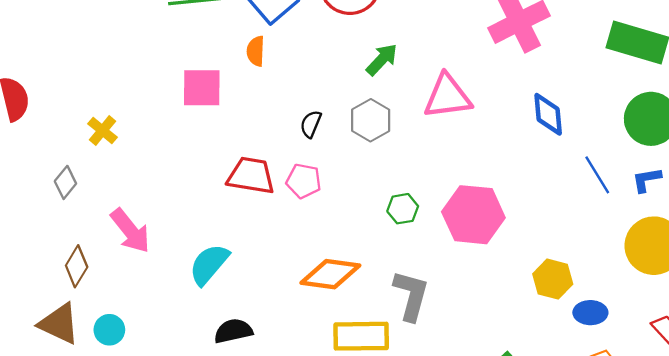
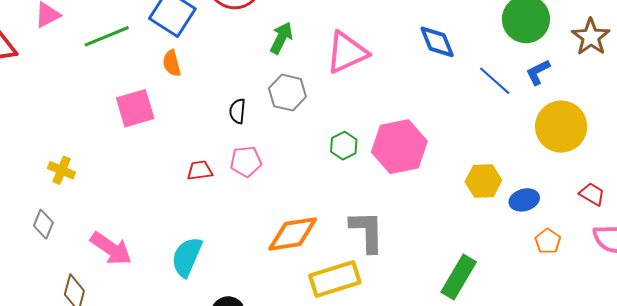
red trapezoid: (251, 176) -> (200, 170), size x0.6
green hexagon: (403, 209) -> (344, 146), moved

